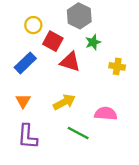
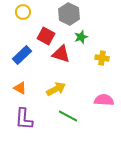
yellow circle: (33, 25) -> (23, 12), moved
orange triangle: (23, 101) -> (20, 88), turned -32
pink semicircle: (106, 114) -> (104, 100), moved

